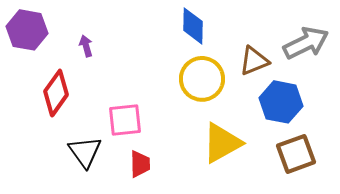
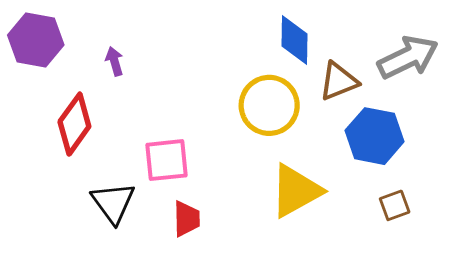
blue diamond: (193, 26) -> (295, 40), moved
brown square: (296, 154) -> (395, 205), size x0.6

